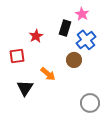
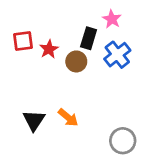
red square: (17, 56) -> (23, 41), moved
brown circle: (74, 60) -> (76, 61), moved
orange arrow: (48, 74) -> (68, 117), moved

